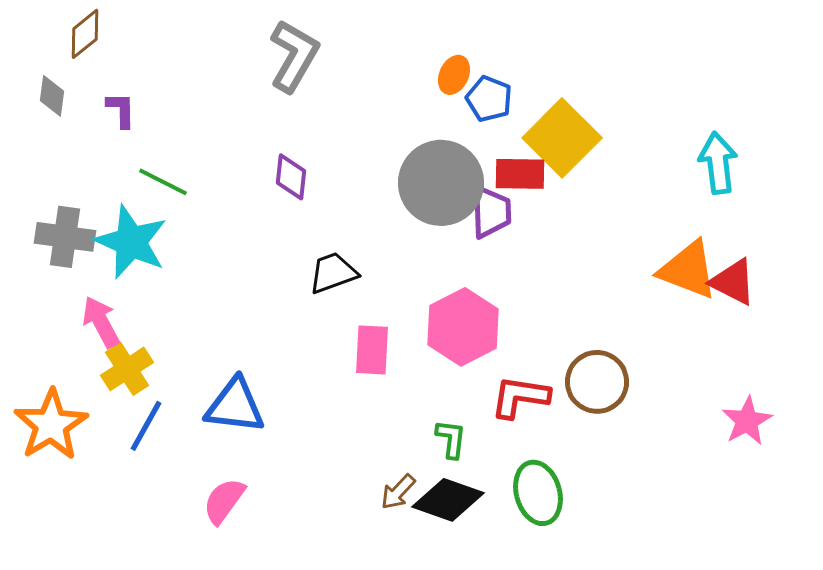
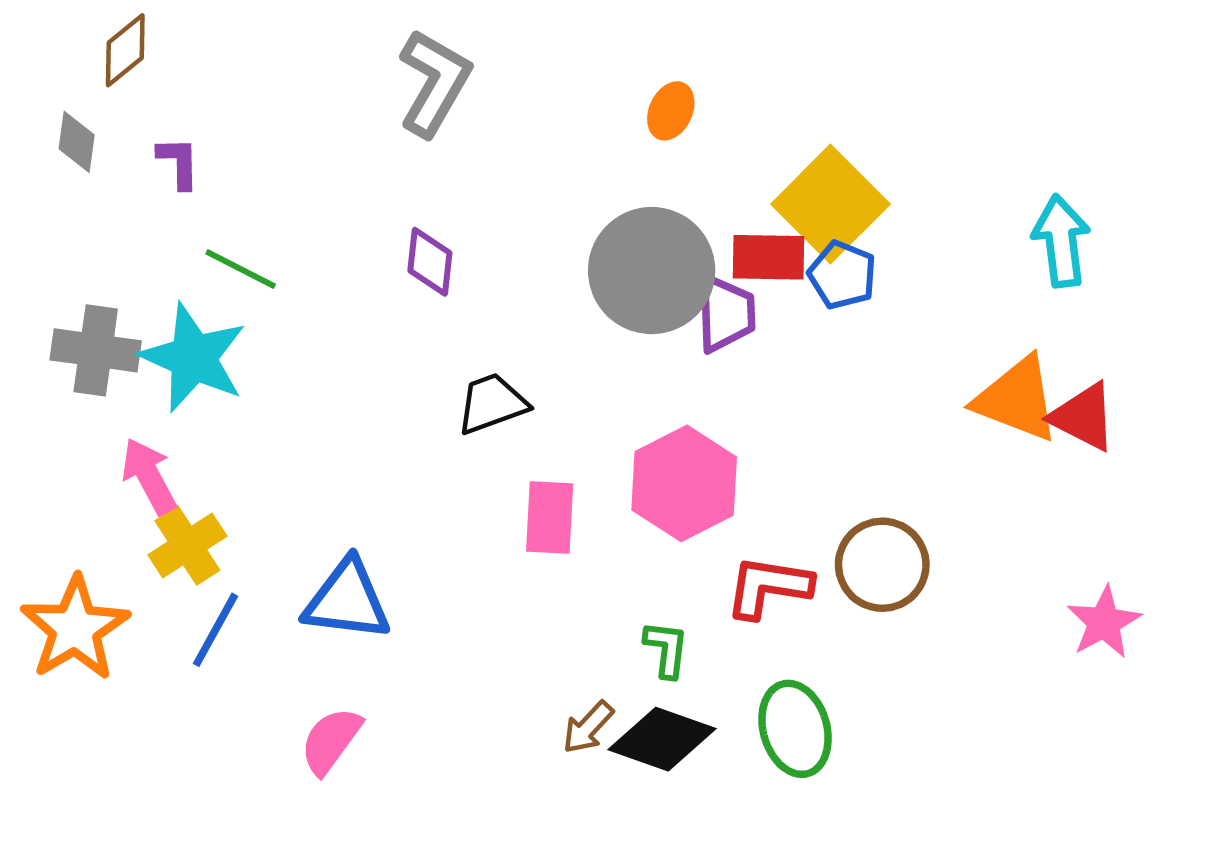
blue pentagon: (489, 99) -> (842, 275), moved

